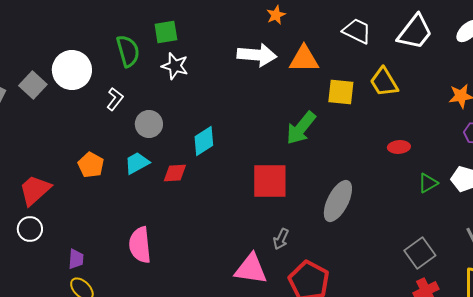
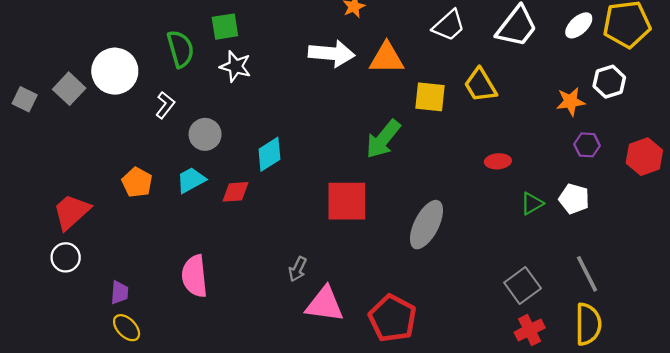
white trapezoid: (357, 31) -> (449, 25), turned 112
gray arrow: (281, 239) -> (298, 269), moved

